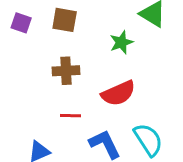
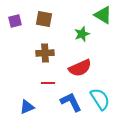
purple square: (21, 23) -> (15, 21), turned -32

